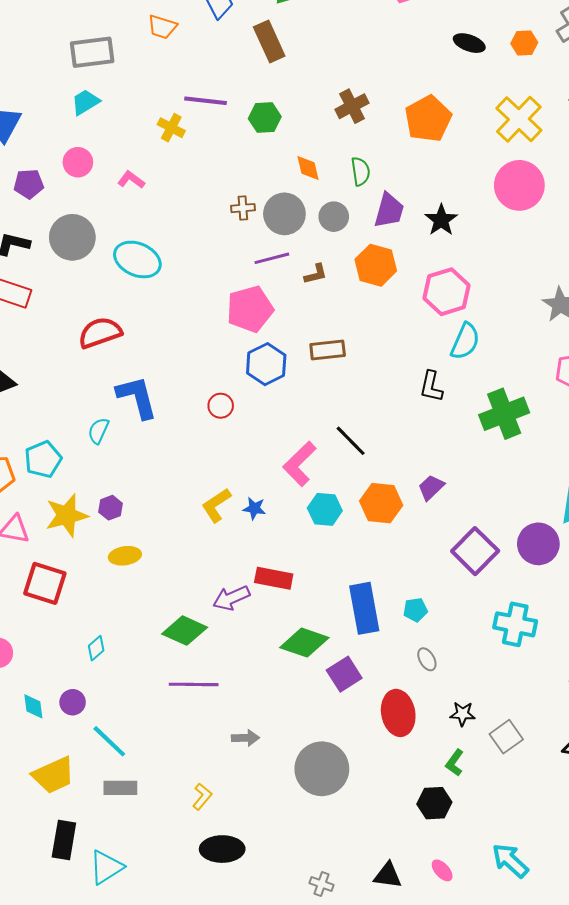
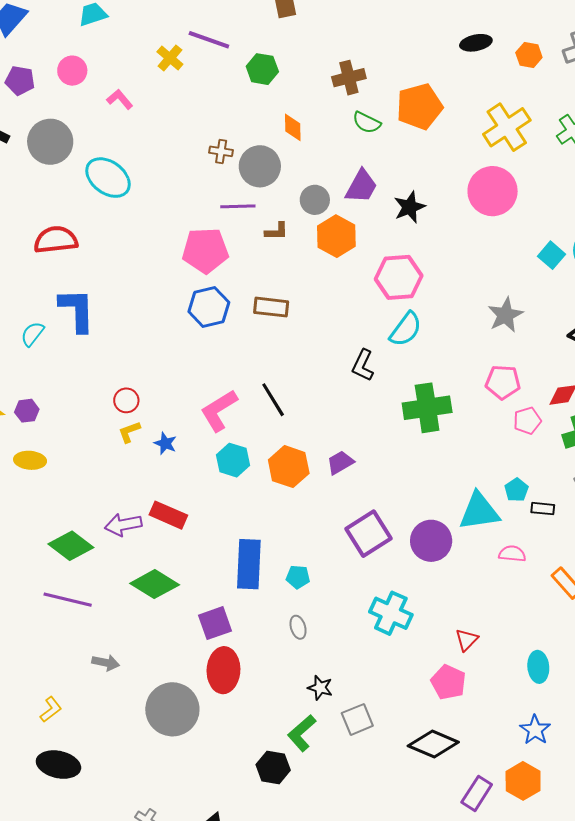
black ellipse: (469, 43) -> (476, 43), turned -44
green semicircle: (360, 171) -> (367, 123), moved, turned 112
gray circle: (334, 217) -> (315, 200), moved
red circle: (221, 406) -> (126, 400), moved
yellow L-shape: (216, 505) -> (129, 432), size x0.7
green diamond: (304, 643) -> (155, 584), moved
red ellipse: (398, 713) -> (223, 670), moved
green L-shape: (455, 763) -> (302, 733), size x1.4

